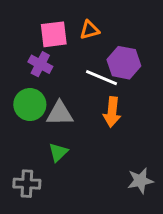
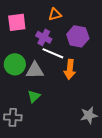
pink square: (54, 34) -> (17, 22), moved
purple cross: (40, 64) -> (44, 37), moved
white line: (102, 78) -> (53, 53), moved

